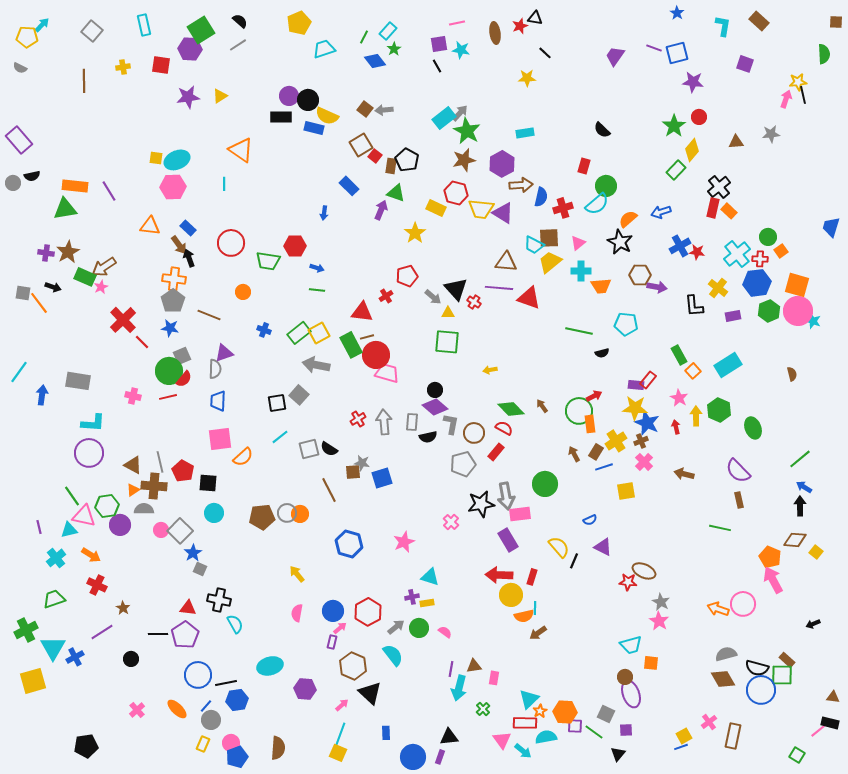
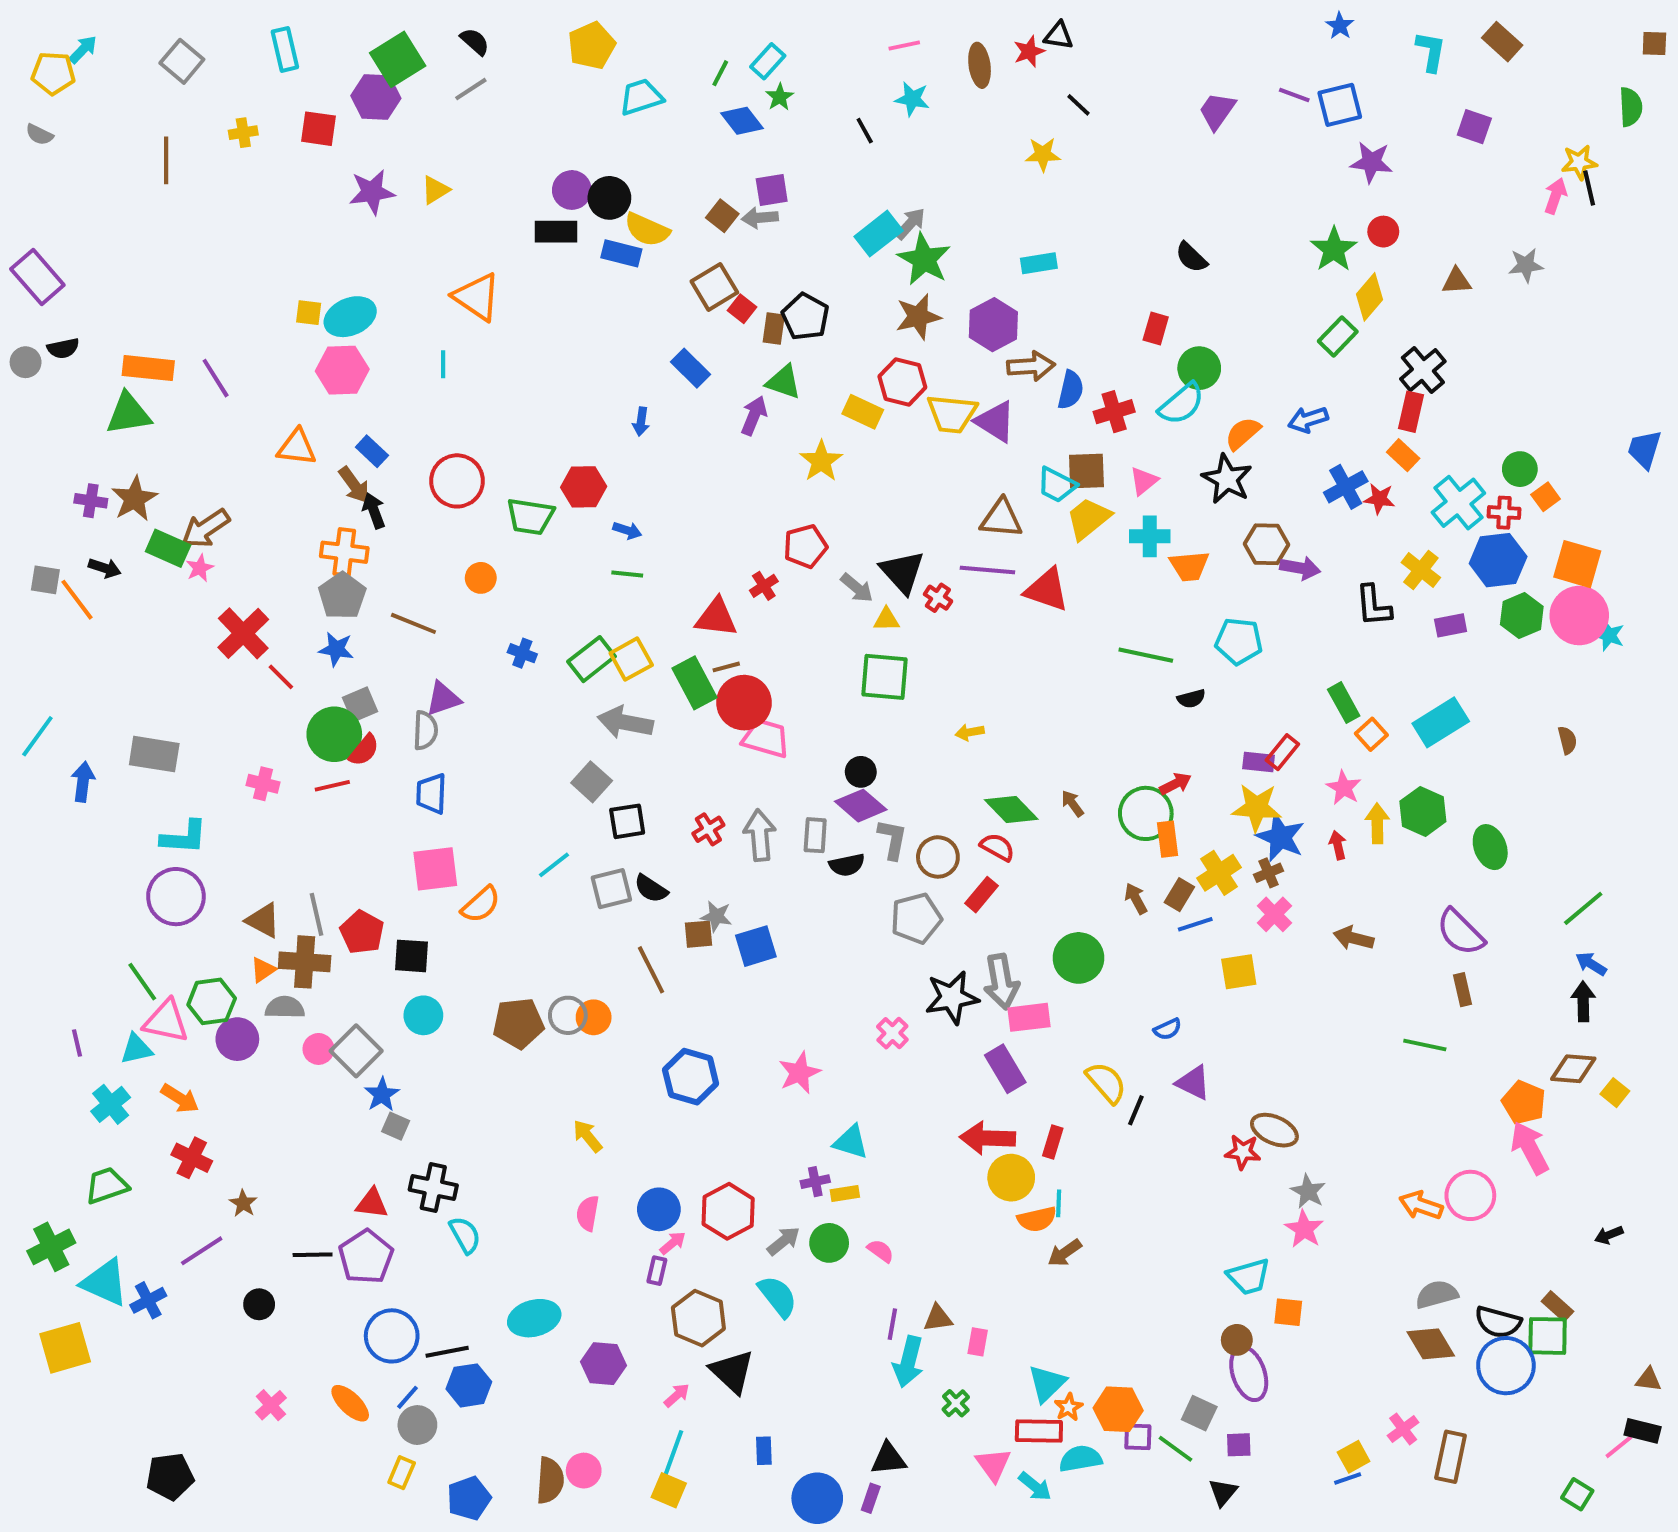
purple square: (439, 44) -> (772, 190), moved
orange rectangle: (729, 211) -> (1403, 455), moved
black square: (277, 403) -> (627, 821), moved
cyan triangle: (53, 648) -> (105, 1283), turned -36
pink circle: (231, 743) -> (584, 1471), moved

